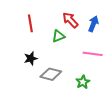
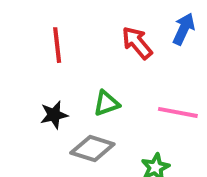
blue arrow: (93, 24) -> (184, 29), moved
green triangle: (58, 36) -> (106, 103), moved

